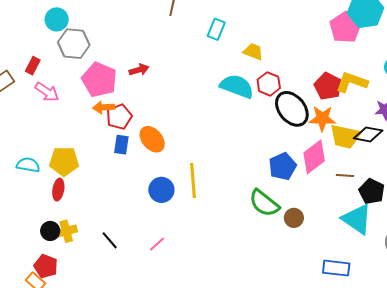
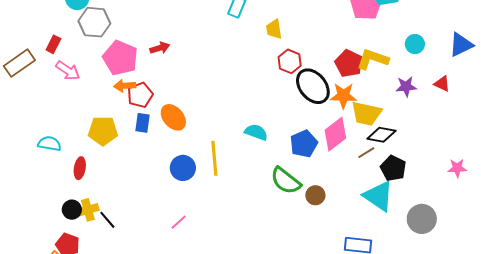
yellow trapezoid: (253, 52) -> (274, 29), turned -120
cyan semicircle: (237, 86) -> (256, 132), moved, size x0.7
black diamond: (368, 134) -> (381, 135), moved
yellow pentagon: (64, 161) -> (103, 131), moved
brown line: (345, 176) -> (366, 153), turned -36
black line: (110, 240) -> (107, 220), moved

